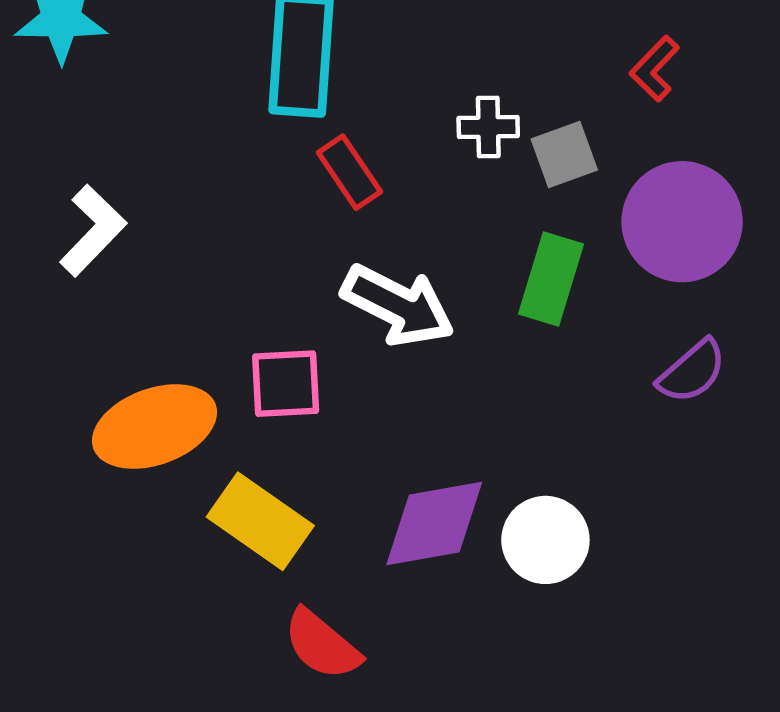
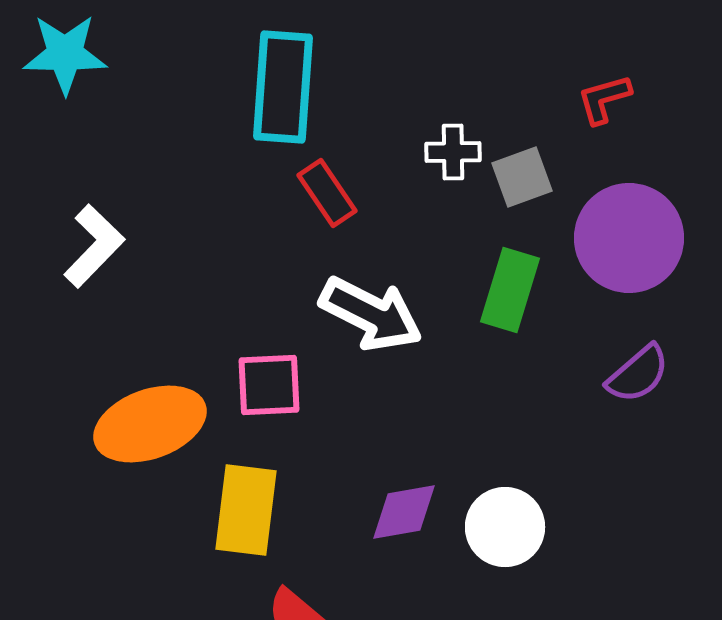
red L-shape: (654, 69) -> (604, 99), turned 30
yellow rectangle: (260, 521) -> (246, 510), turned 62
purple diamond: (434, 523) -> (404, 512), size x0.7

